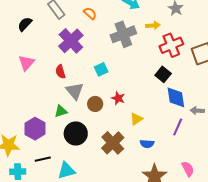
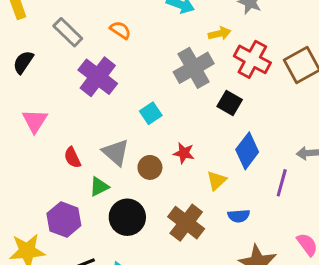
gray cross: (123, 34) -> (194, 68), moved
red cross: (171, 45) -> (252, 59), turned -30
red semicircle: (60, 72) -> (72, 158), moved
black square: (163, 74) -> (230, 103), moved
blue diamond: (176, 97) -> (247, 151), moved, turned 55

